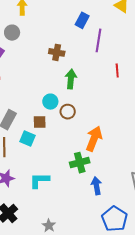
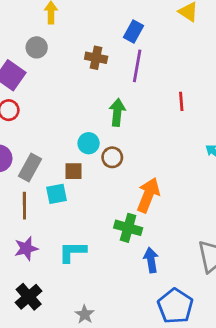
purple line: (99, 40) -> (137, 66), moved
brown cross: (57, 52) -> (96, 58), moved
cyan square: (27, 138) -> (56, 194), turned -35
green cross: (80, 163) -> (128, 228), turned 30

